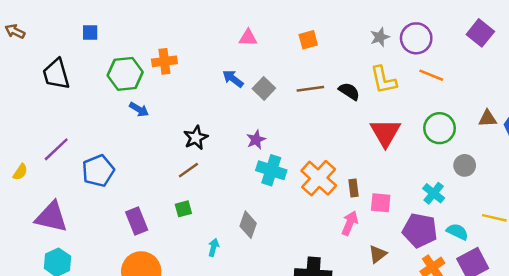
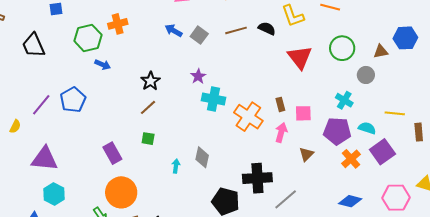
brown triangle: (488, 118) -> (381, 51), moved
blue pentagon: (98, 171) -> (73, 100), moved
orange cross: (319, 178) -> (248, 117), moved
green square: (183, 209) -> (148, 139), turned 32
gray diamond: (248, 225) -> (202, 157), moved

